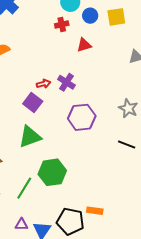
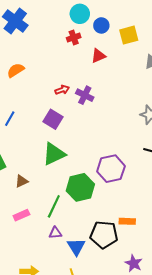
yellow square: (116, 17) -> (129, 35), moved
red arrow: (43, 84) -> (62, 90), moved
purple hexagon: (82, 117) -> (111, 169), moved
purple triangle: (22, 224) -> (55, 233), moved

